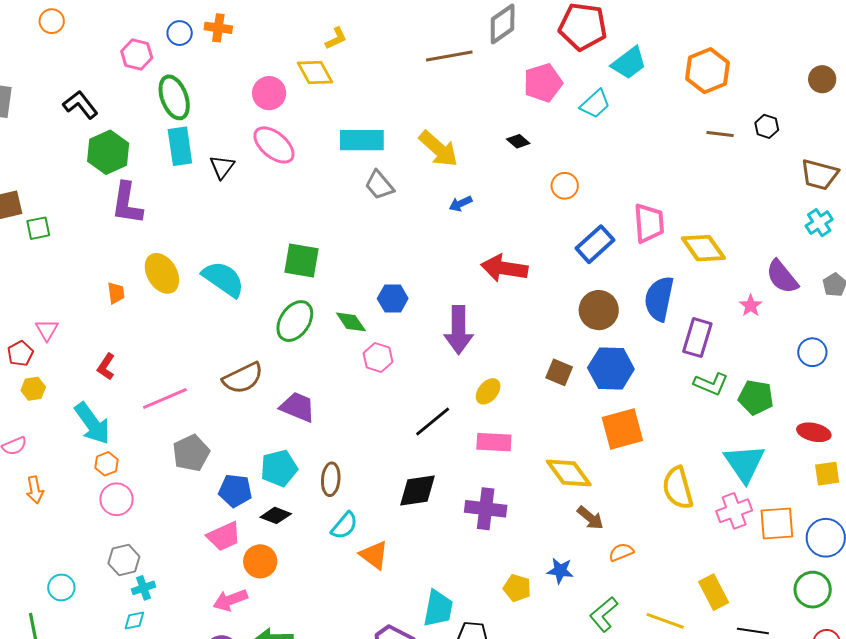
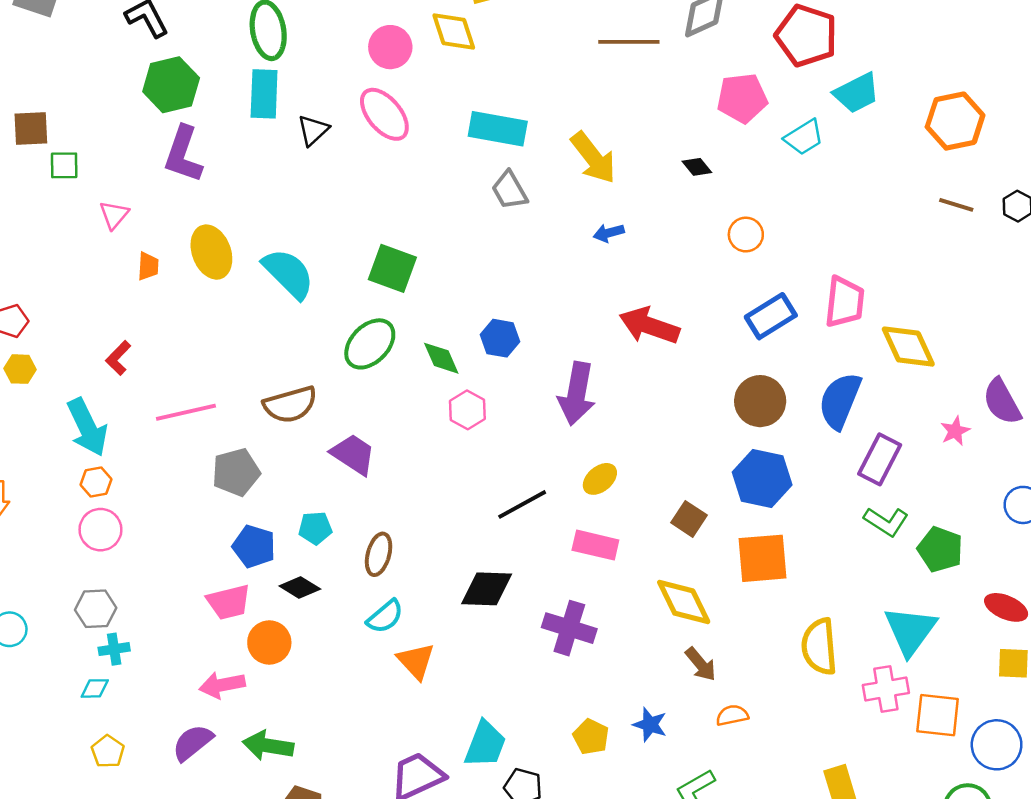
pink triangle: (47, 330) -> (114, 215), moved
brown square: (559, 372) -> (689, 519), moved
gray pentagon: (191, 453) -> (236, 472), moved
cyan pentagon: (279, 468) -> (315, 528), size x0.7

